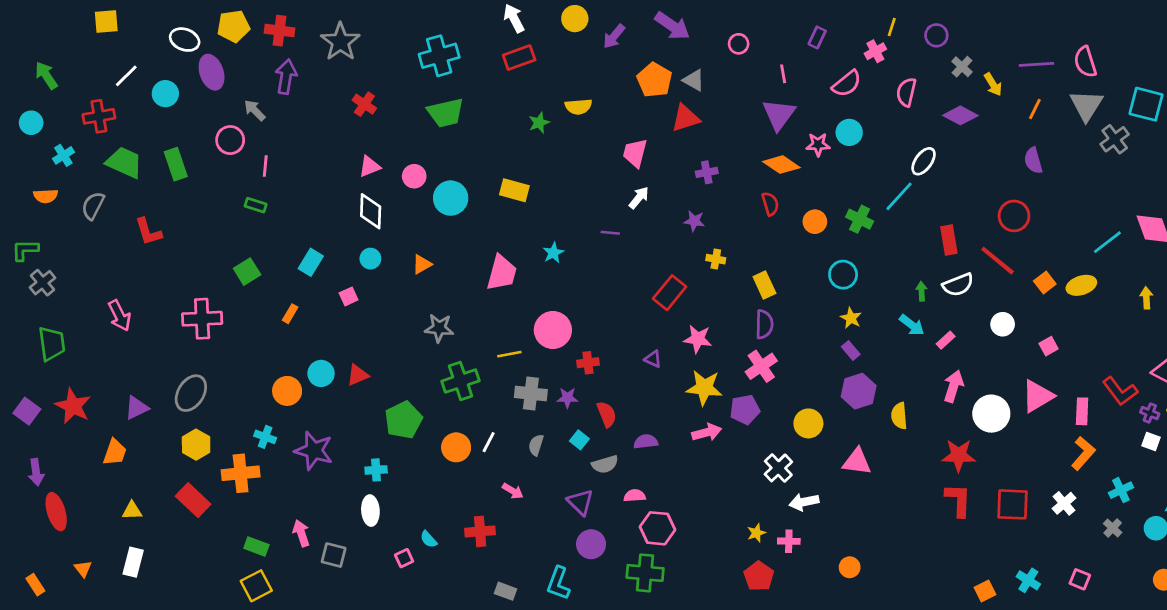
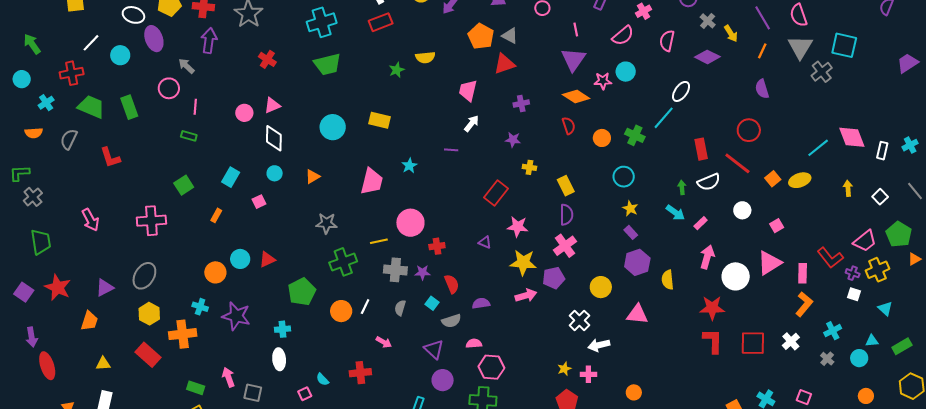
purple line: (1036, 64) -> (763, 18), turned 65
pink circle: (414, 176) -> (244, 113), moved

